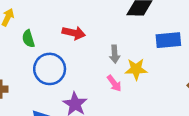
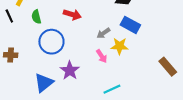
blue rectangle: (168, 40) -> (130, 25), moved, turned 30
gray arrow: (115, 54) -> (103, 33), turned 56

